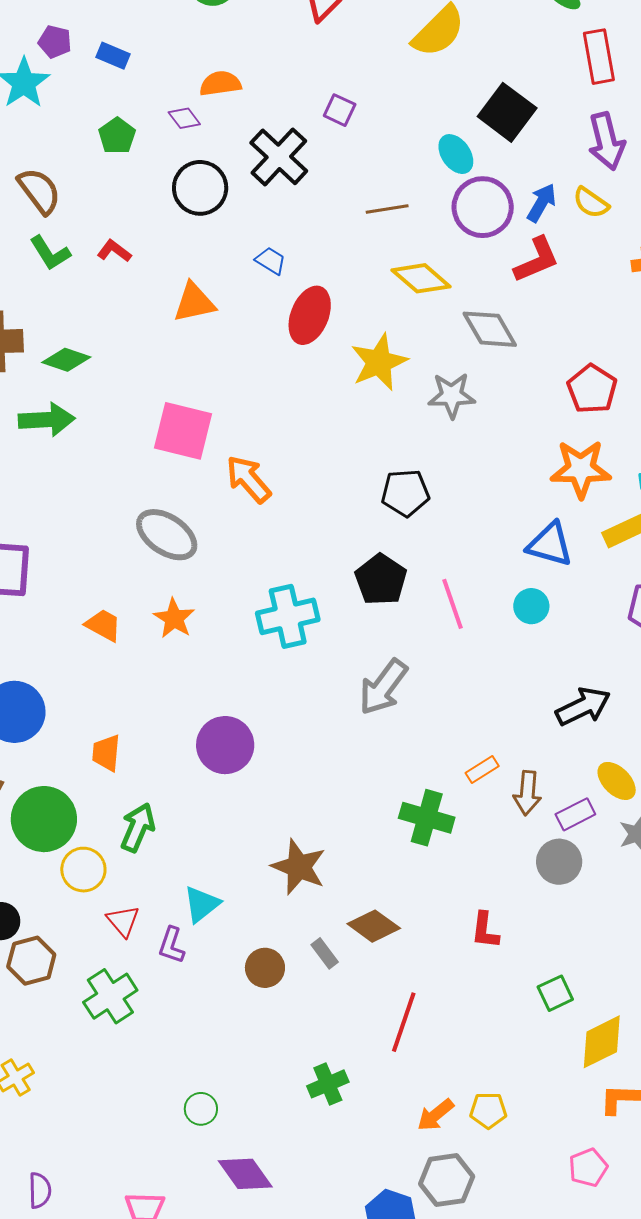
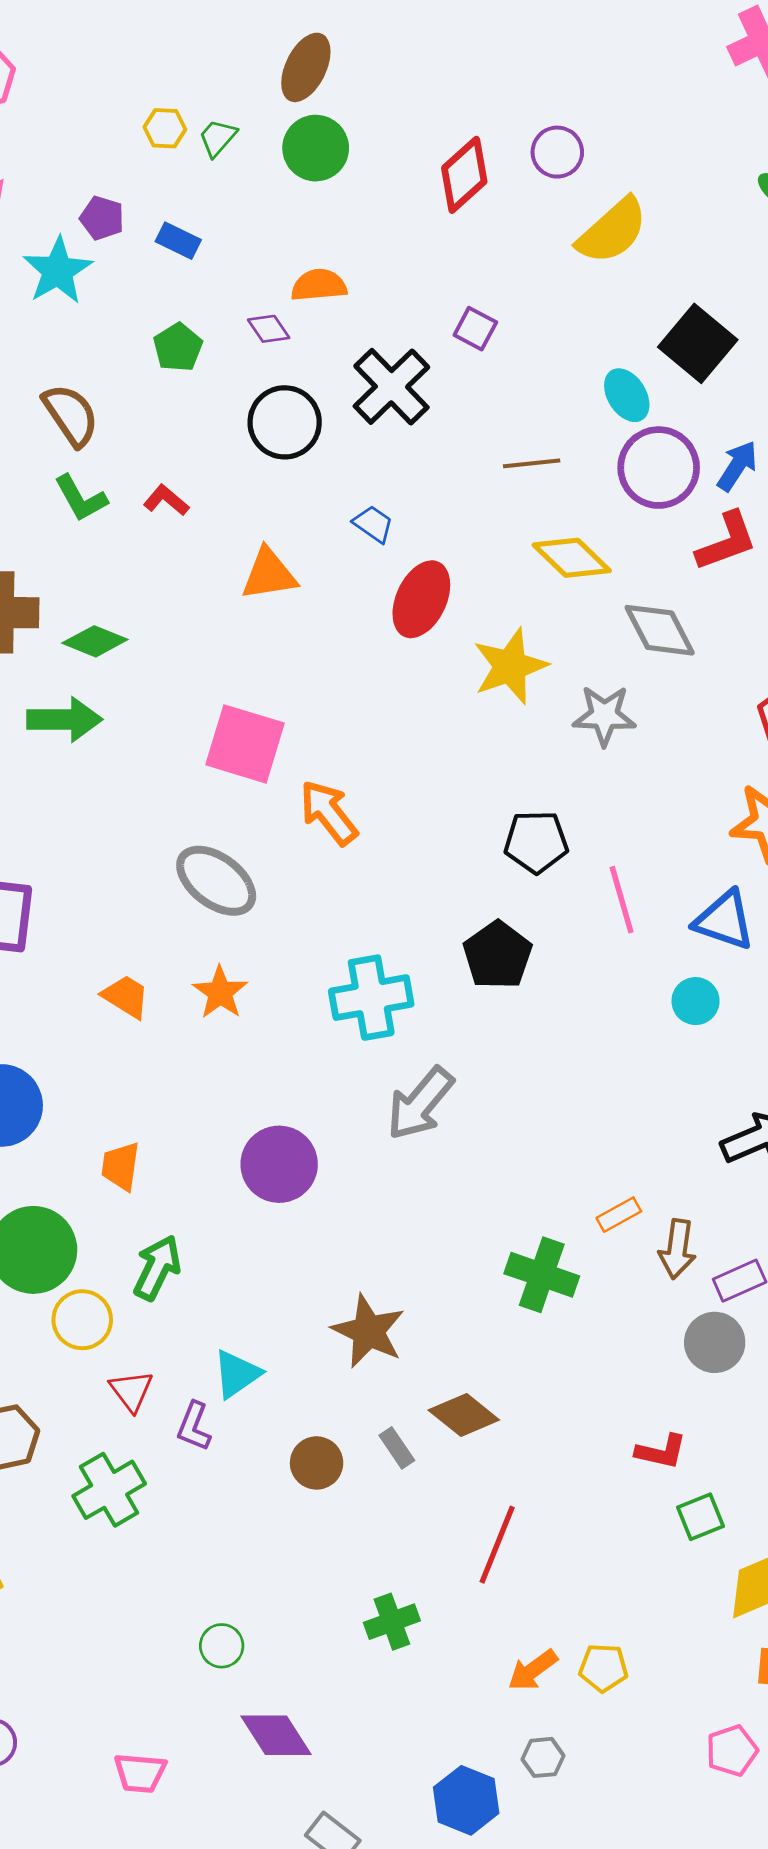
pink line: (452, 604) -> (622, 900), moved
gray arrow: (383, 687) -> (420, 1103), moved
red L-shape: (485, 930) -> (661, 1452), moved, turned -87
gray hexagon: (447, 1180) -> (543, 1757), size x0.6

